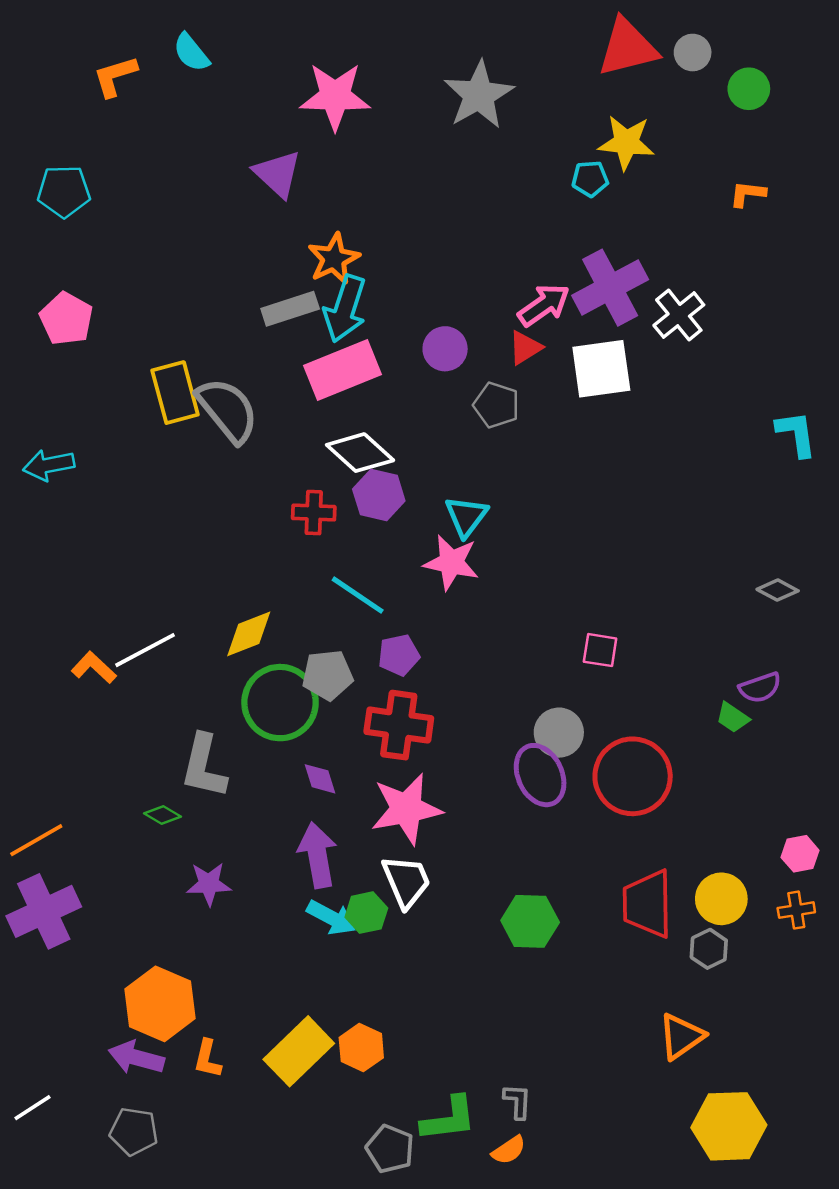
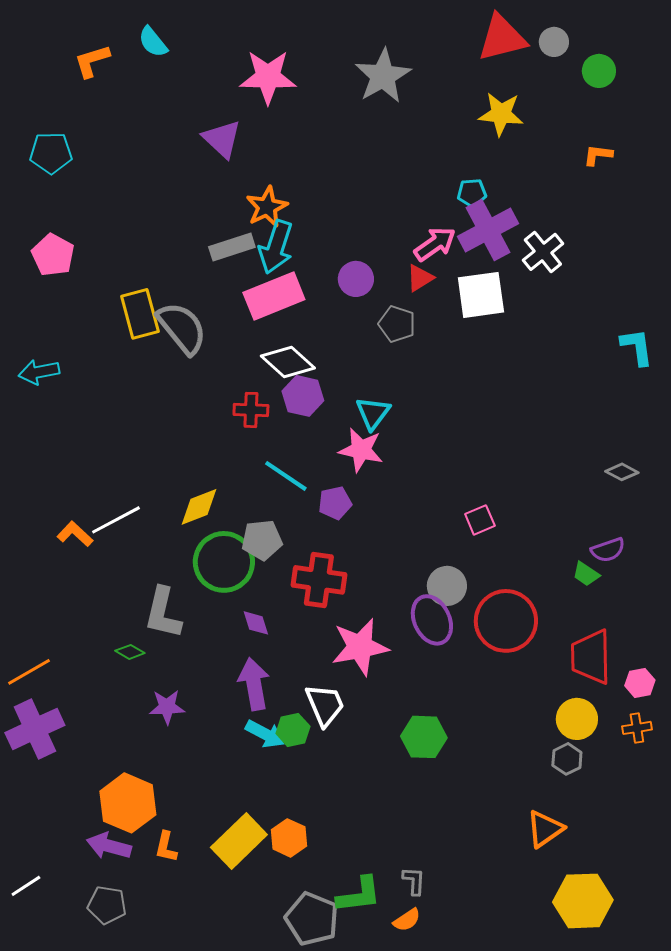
cyan pentagon: (590, 179) -> (472, 193), moved
pink square: (600, 650) -> (480, 520), turned -32
purple pentagon: (399, 655) -> (335, 503), moved
pink star: (406, 809) -> (360, 647), moved
red trapezoid: (648, 904) -> (591, 657), moved
gray pentagon: (390, 1149) -> (312, 919), size x1.4

